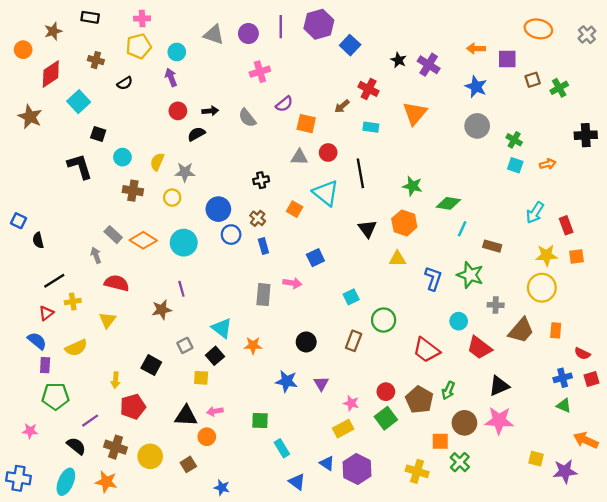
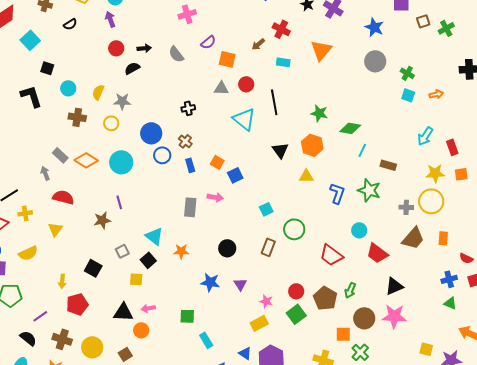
orange square: (295, 209) -> (217, 162), moved
gray cross: (496, 305) -> (406, 207), moved

